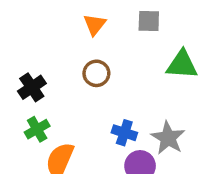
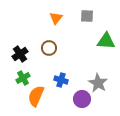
brown circle: (96, 73) -> (49, 48), moved
blue cross: (124, 133) -> (61, 80), moved

